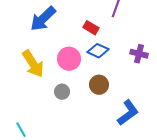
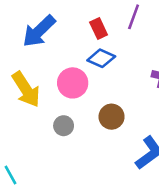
red rectangle: (91, 28) -> (99, 29), moved, turned 35
blue diamond: (98, 51) -> (101, 58), moved

